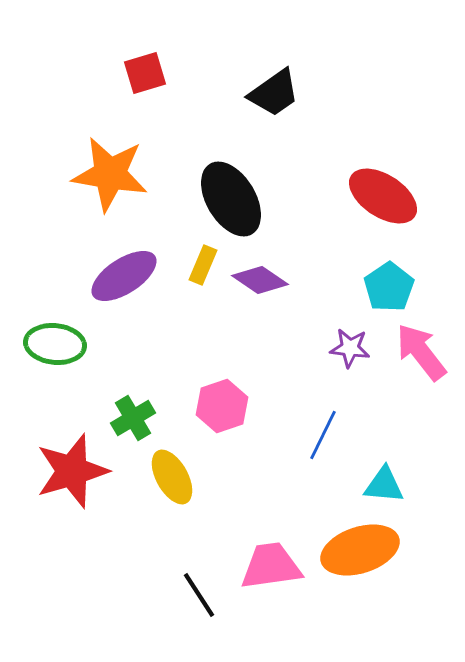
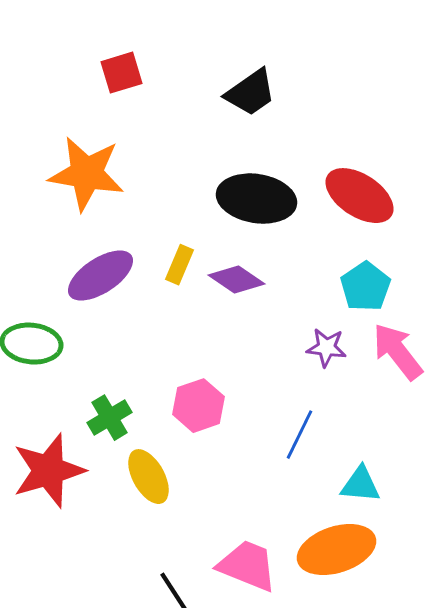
black ellipse: (231, 199) -> (256, 199), moved, turned -50
pink trapezoid: (271, 566) -> (248, 566), turned 30

